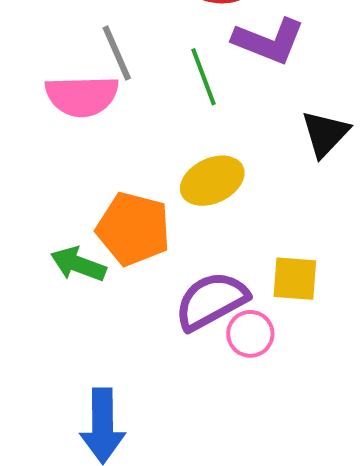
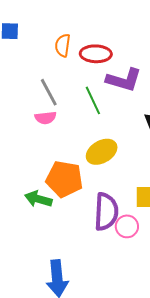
pink semicircle: (82, 96) -> (45, 118), moved, size x0.6
purple semicircle: (211, 301) -> (106, 212), turned 126

